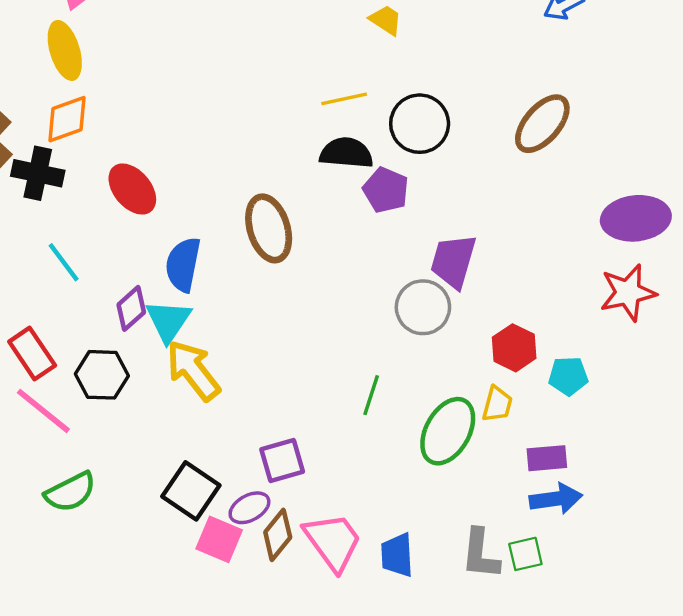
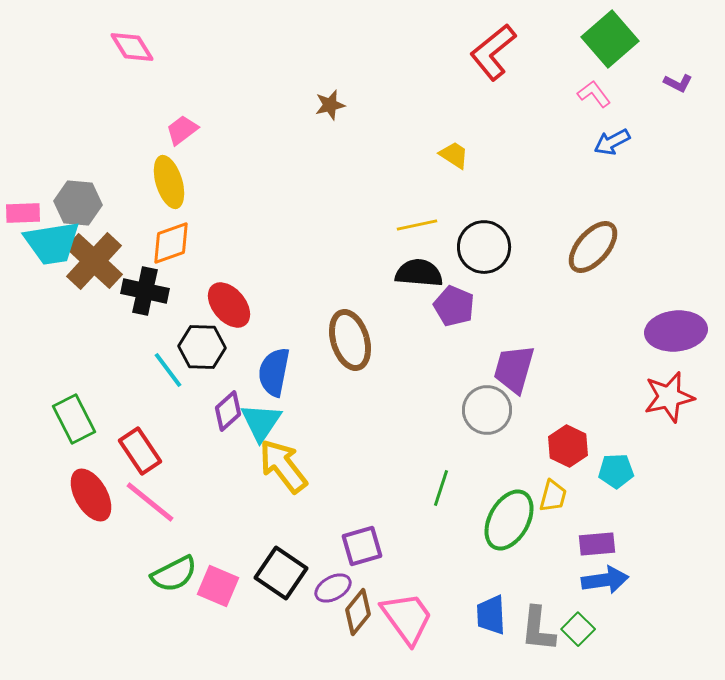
black hexagon: (102, 375) -> (202, 347), moved
pink square: (219, 539) -> (218, 586), moved
green square: (525, 554) -> (578, 629), turned -32
blue trapezoid: (397, 555) -> (491, 615), moved

